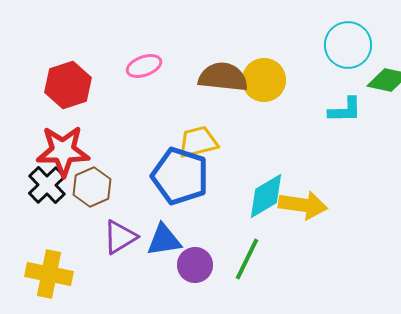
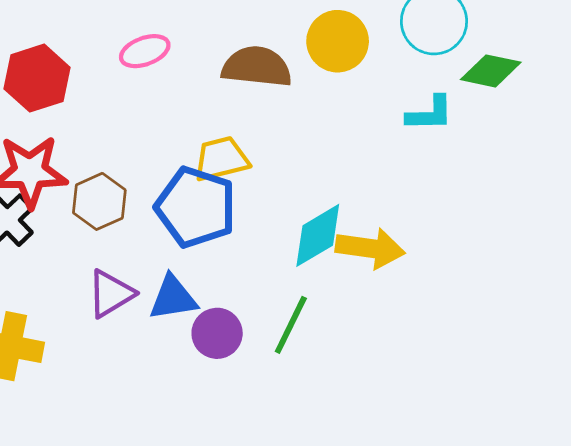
yellow circle: (264, 80) -> (338, 41), moved
brown hexagon: (92, 187) -> (99, 201), moved

